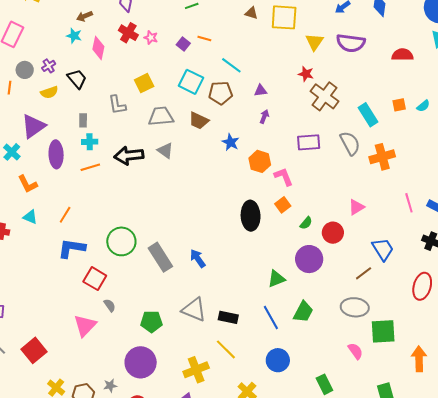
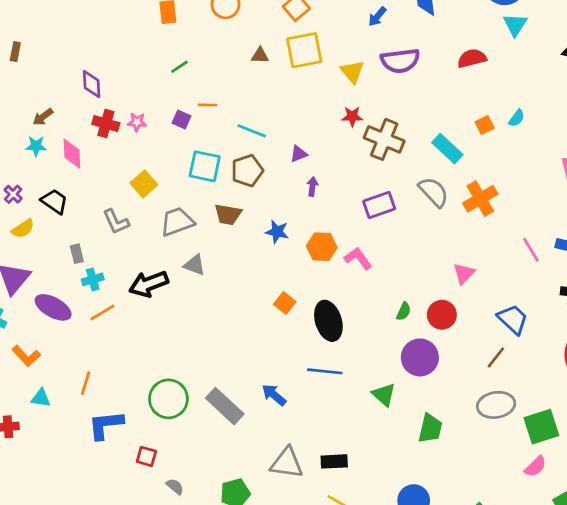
purple ellipse: (56, 154) -> (53, 307), turned -44
orange square: (283, 205) -> (285, 303), moved
red square: (95, 279) -> (146, 456), size x0.7
green triangle: (276, 279) -> (384, 395), turned -42
blue line: (271, 317) -> (325, 371), moved, turned -40
pink semicircle: (355, 351) -> (535, 467), moved, turned 96

